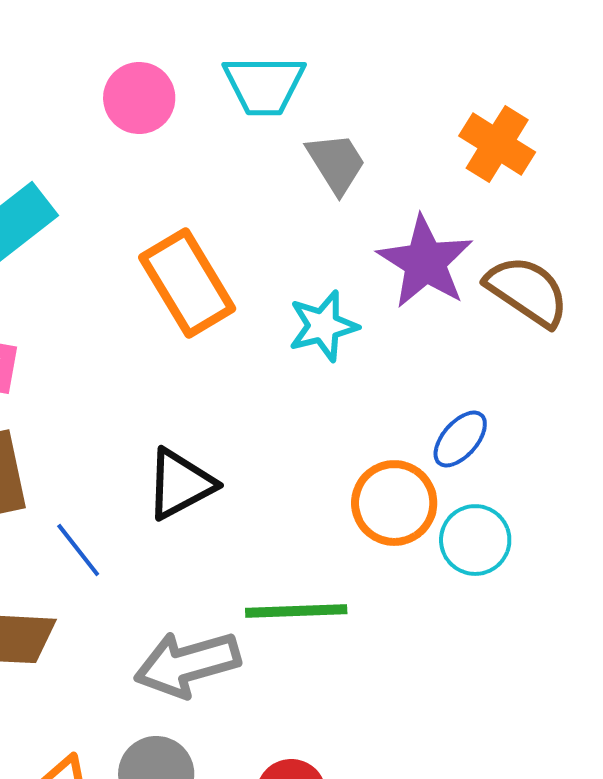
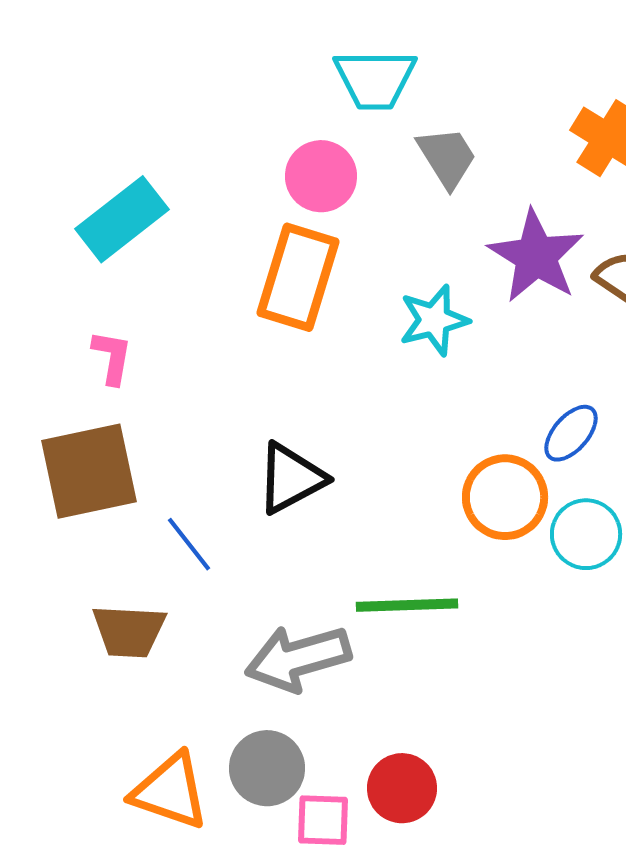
pink circle: (139, 98) -> (321, 176), moved
orange rectangle: (187, 283) -> (298, 277), turned 48

